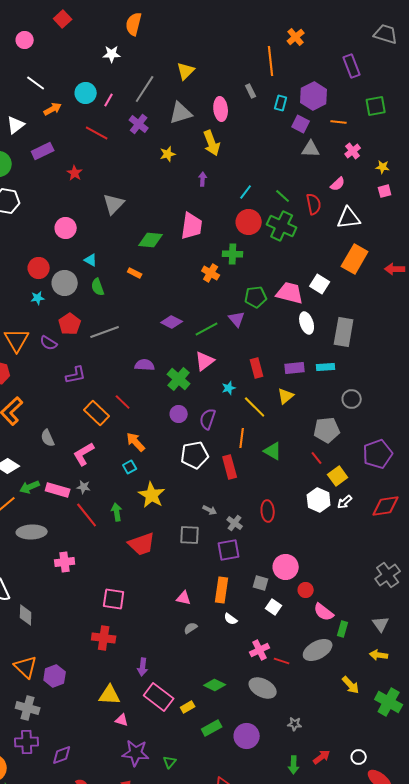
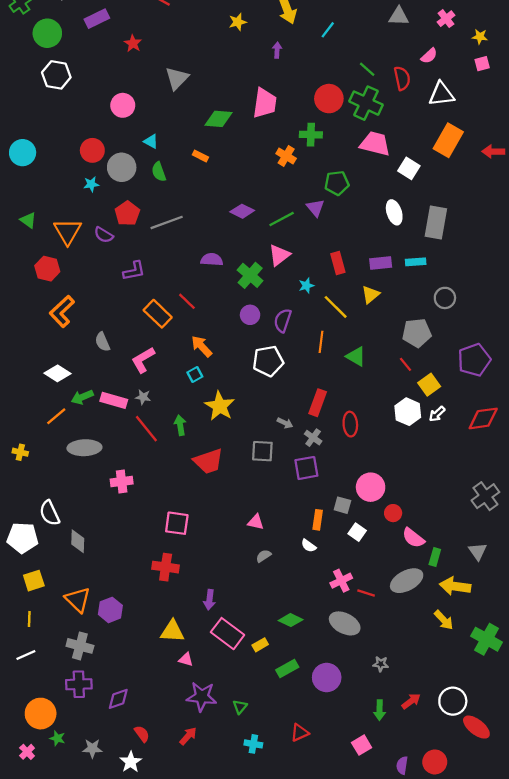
cyan line: (246, 192) -> (328, 30), moved
pink trapezoid: (290, 293) -> (375, 144), moved
red rectangle: (230, 467) -> (318, 403), moved, turned 35
orange rectangle: (222, 590) -> (318, 520), moved, size x0.7
yellow arrow: (379, 655) -> (455, 586), moved, size x1.5
white circle: (359, 757) -> (453, 701), size x1.6

